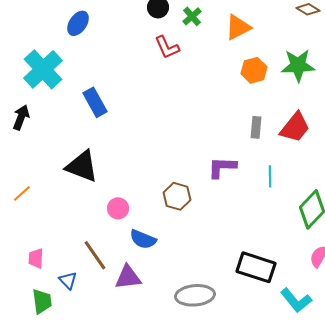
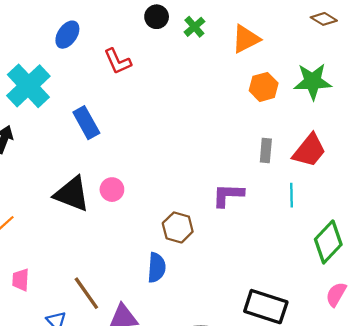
red L-shape: (167, 47) -> (118, 61), moved
cyan line: (270, 176) -> (291, 195), moved
pink circle: (118, 208) -> (112, 190), moved
blue semicircle: (143, 239) -> (157, 268), moved, turned -108
pink trapezoid: (36, 258) -> (21, 280), moved

